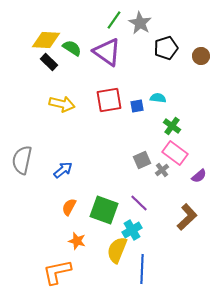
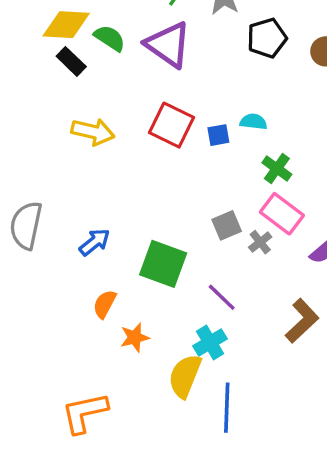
red square: (109, 100) -> (172, 125), turned 36
green square: (104, 210) -> (163, 264), moved
orange star: (77, 241) -> (135, 337), moved, turned -30

